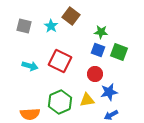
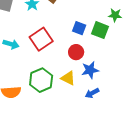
green star: (101, 32) -> (115, 15), moved
red square: (60, 61) -> (41, 39), turned 30
yellow triangle: (87, 100) -> (68, 78), turned 35

